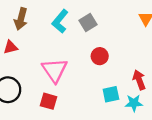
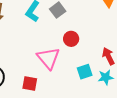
pink triangle: (55, 70) -> (48, 58), moved

